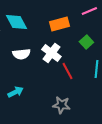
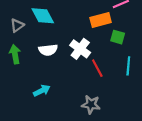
orange rectangle: (59, 24) -> (101, 20), moved
green square: (86, 42) -> (118, 37), turned -32

